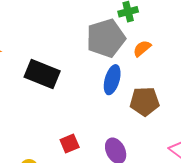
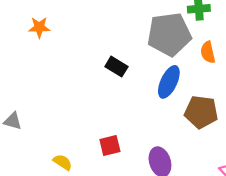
orange semicircle: (142, 48) -> (208, 52), turned -72
black rectangle: (42, 74) -> (116, 67), moved, size x0.6

